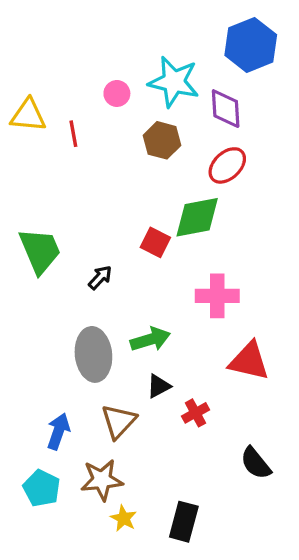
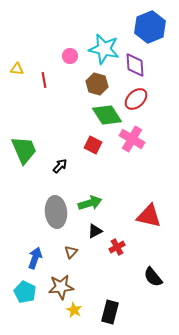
yellow triangle: (28, 115) -> (17, 69), size x0.6
green diamond: (197, 217) -> (107, 115), moved, turned 68
pink cross: (217, 296) -> (132, 139), moved, turned 30
brown triangle: (119, 421) -> (71, 252), size x0.6

